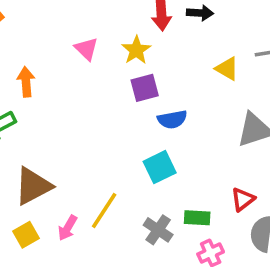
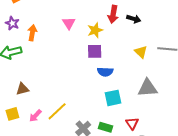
cyan square: (160, 167) -> (113, 98), moved
brown triangle: (33, 186) -> (22, 89), size x0.6
red triangle: (243, 199) -> (132, 123), turned -40

